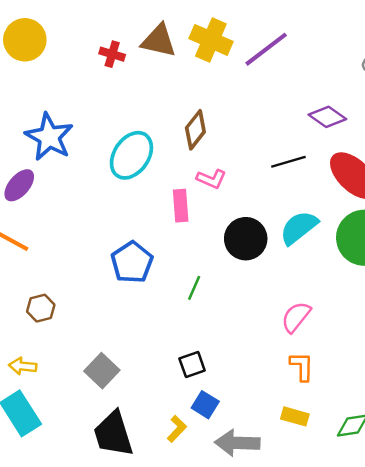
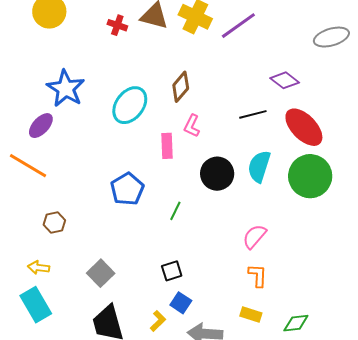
pink L-shape: (211, 179) -> (192, 126), turned 90
cyan semicircle: (299, 228) -> (259, 166), turned -36

